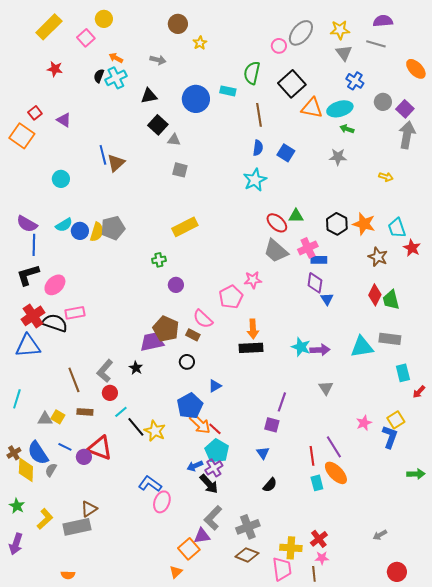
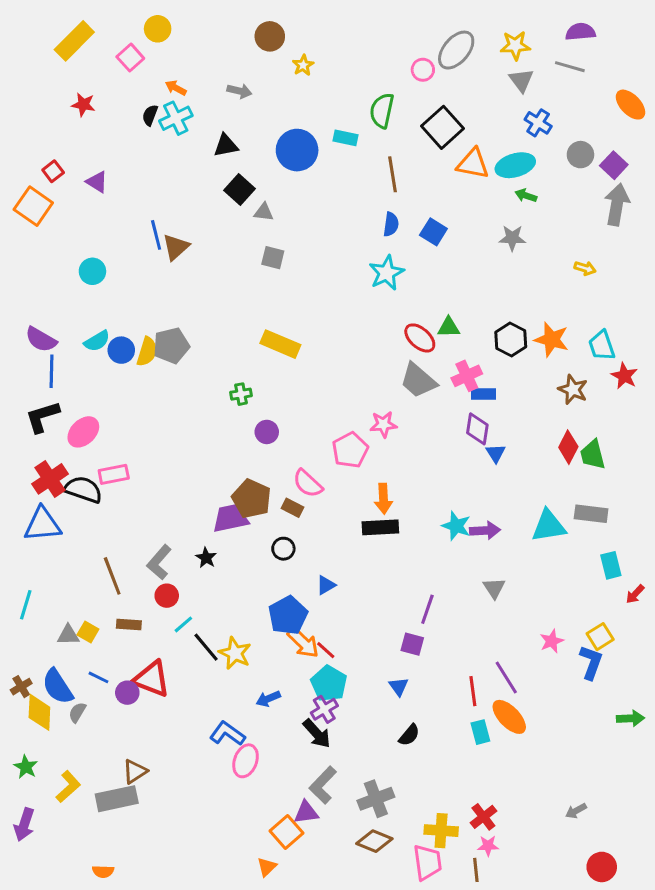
yellow rectangle: (185, 227) -> (280, 344), turned 50
blue arrow: (195, 466) -> (268, 699), moved

